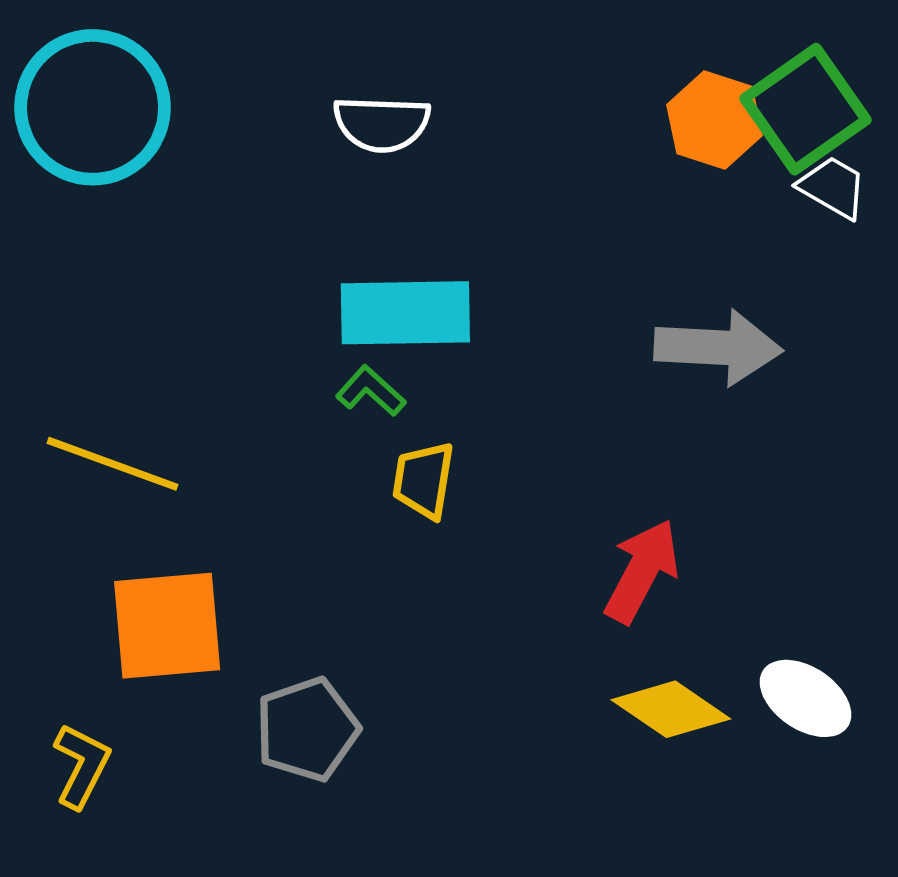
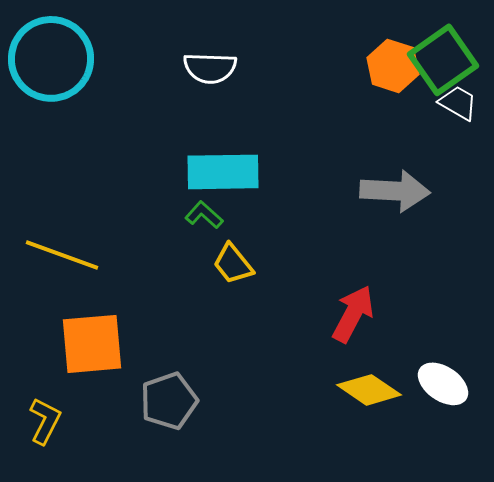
yellow trapezoid: (424, 480) -> (233, 264), turned -48

